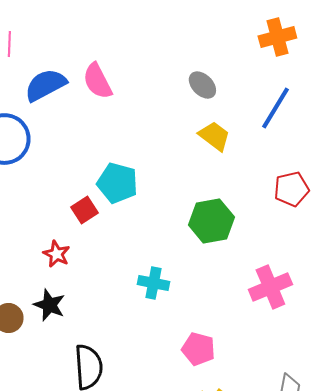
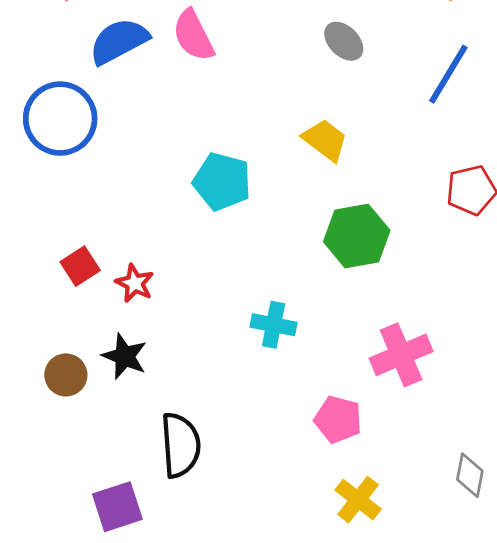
yellow trapezoid: (214, 136) -> (325, 140), moved
red square: (84, 210) -> (80, 266), moved
pink cross: (270, 287) -> (401, 355), moved

